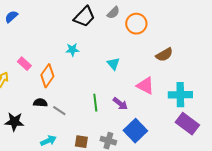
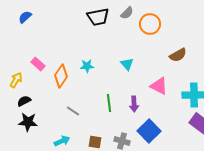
black trapezoid: (84, 17) -> (98, 17), turned 35
cyan star: (72, 50) -> (87, 66), moved
black semicircle: (40, 103) -> (24, 101), moved, turned -32
purple arrow: (120, 104) -> (134, 104), turned 49

